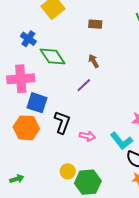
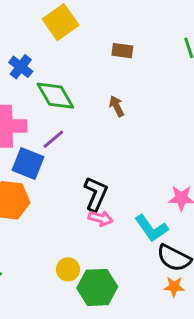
purple line: (84, 85) -> (53, 139), moved
black L-shape: (62, 122) -> (96, 194), moved

